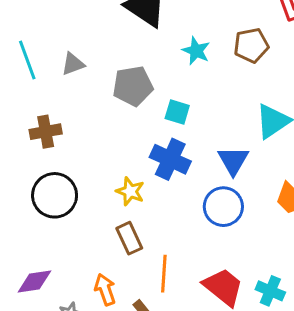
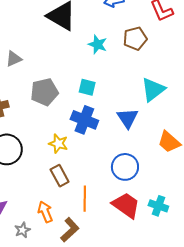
gray pentagon: (133, 86) -> (44, 92), moved
blue circle: (223, 207) -> (125, 167), moved

